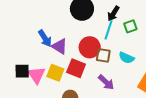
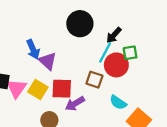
red circle: (90, 47) -> (116, 65), moved
cyan semicircle: (126, 58) -> (118, 102), moved
red square: (76, 68) -> (62, 89), turned -30
purple arrow: (106, 82) -> (75, 104), moved, turned 96

